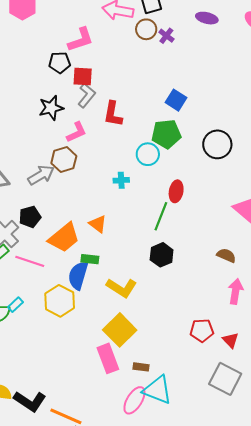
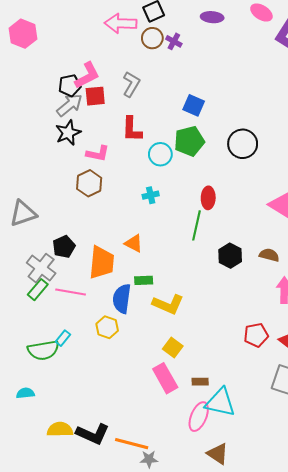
pink L-shape: (81, 40) -> (87, 75), moved
gray L-shape: (87, 95) -> (131, 84), moved
pink L-shape: (76, 132) -> (98, 154), turned 45
cyan circle: (148, 154) -> (160, 154), moved
gray arrow: (41, 175) -> (69, 105), moved
orange trapezoid: (64, 238) -> (102, 262), turned -36
black hexagon: (162, 255) -> (230, 256), moved
green rectangle: (90, 259) -> (144, 280), moved
yellow hexagon: (60, 301) -> (107, 327), size x0.7
yellow square: (120, 330) -> (173, 347), size x0.6

